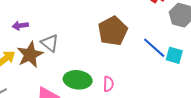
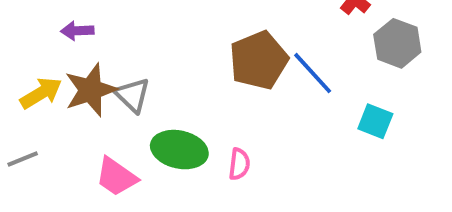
gray triangle: (50, 43) -> (132, 95), moved
blue line: (154, 48) -> (313, 73), moved

